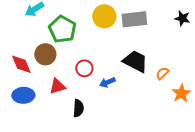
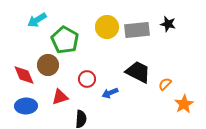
black star: (182, 18) -> (168, 24), moved

